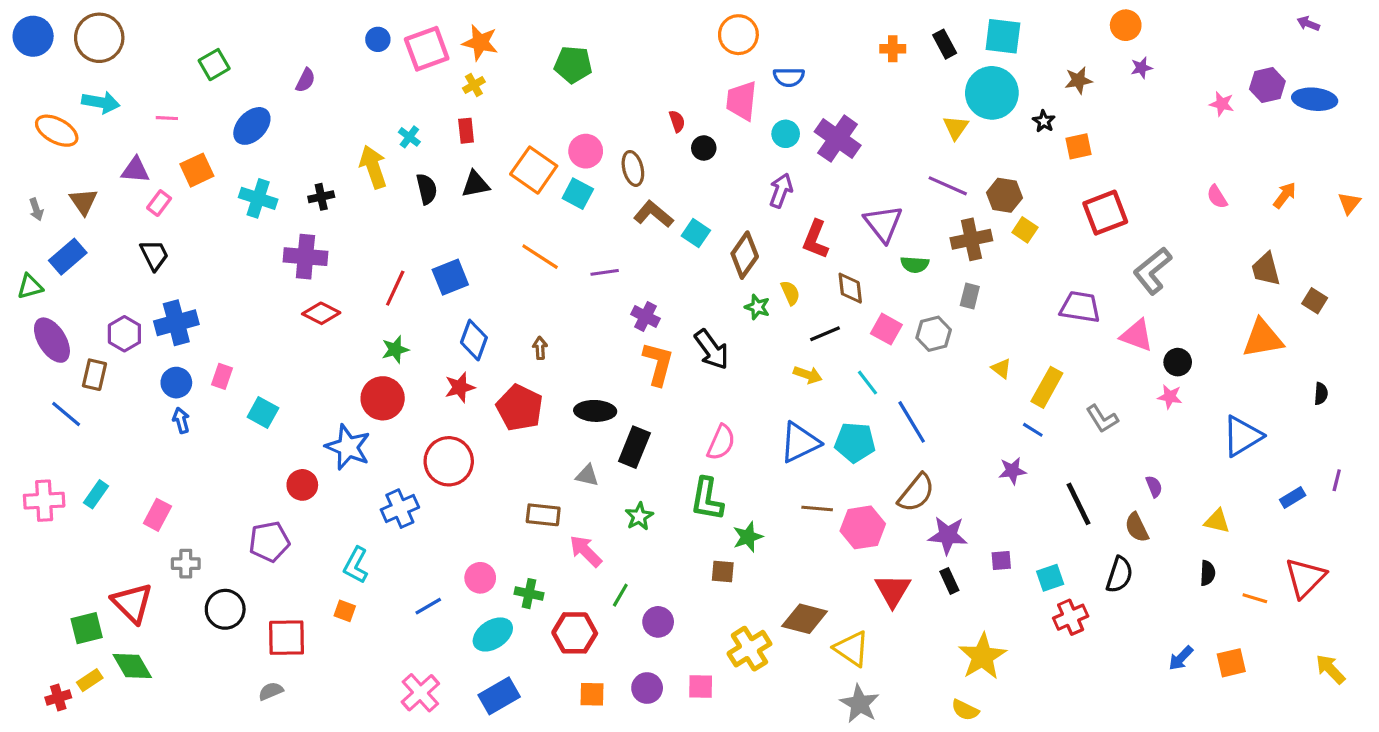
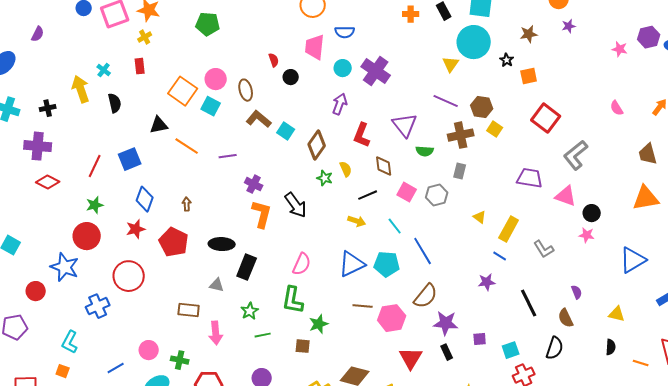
black triangle: (475, 184) -> (159, 125), moved
red square: (1105, 213) -> (546, 118), turned -32
pink arrow: (586, 551) -> (216, 333), turned -140
green line: (620, 595) -> (263, 335), moved, turned 49

